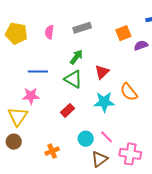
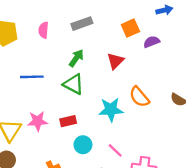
red triangle: (102, 72) -> (115, 61), moved
pink star: (31, 96) -> (38, 121), moved
red rectangle: (68, 110) -> (68, 121), turned 32
cyan circle: (86, 139) -> (83, 145), moved

